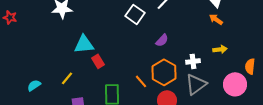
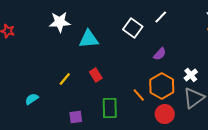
cyan triangle: (84, 44) -> (89, 39), moved
white cross: (193, 61) -> (191, 75), turned -32
yellow line: (67, 78) -> (65, 79), moved

